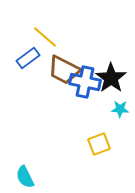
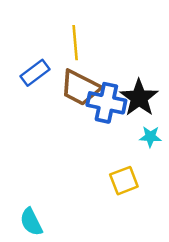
yellow line: (45, 37) -> (75, 43), moved, turned 44

